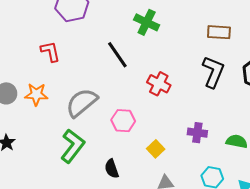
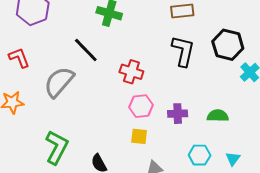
gray semicircle: (82, 103) -> (59, 82), moved
pink hexagon: (123, 121) -> (141, 106), moved
yellow square: (156, 149) -> (139, 136), turned -30

